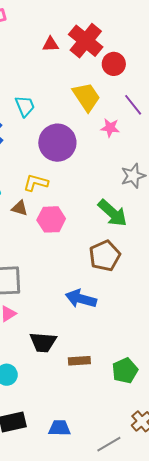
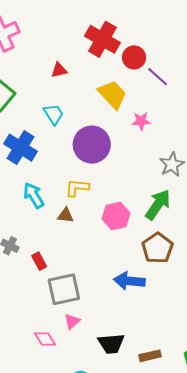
red triangle: (51, 44) -> (59, 70), moved
purple line: (133, 105) -> (158, 77), moved
green arrow: (113, 213) -> (158, 205), turned -88
pink hexagon: (51, 219) -> (116, 216), moved
blue arrow: (81, 299) -> (129, 281), moved

